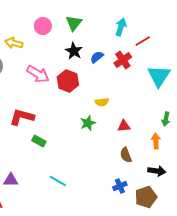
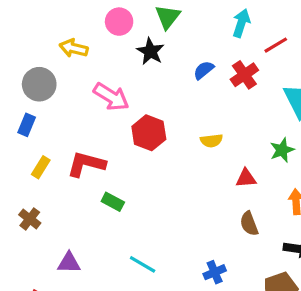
black star: (74, 51) -> (150, 51), moved
red hexagon: (68, 81) -> (149, 133), moved
green star: (88, 123) -> (282, 150), moved
blue cross: (120, 186) -> (215, 272), moved

